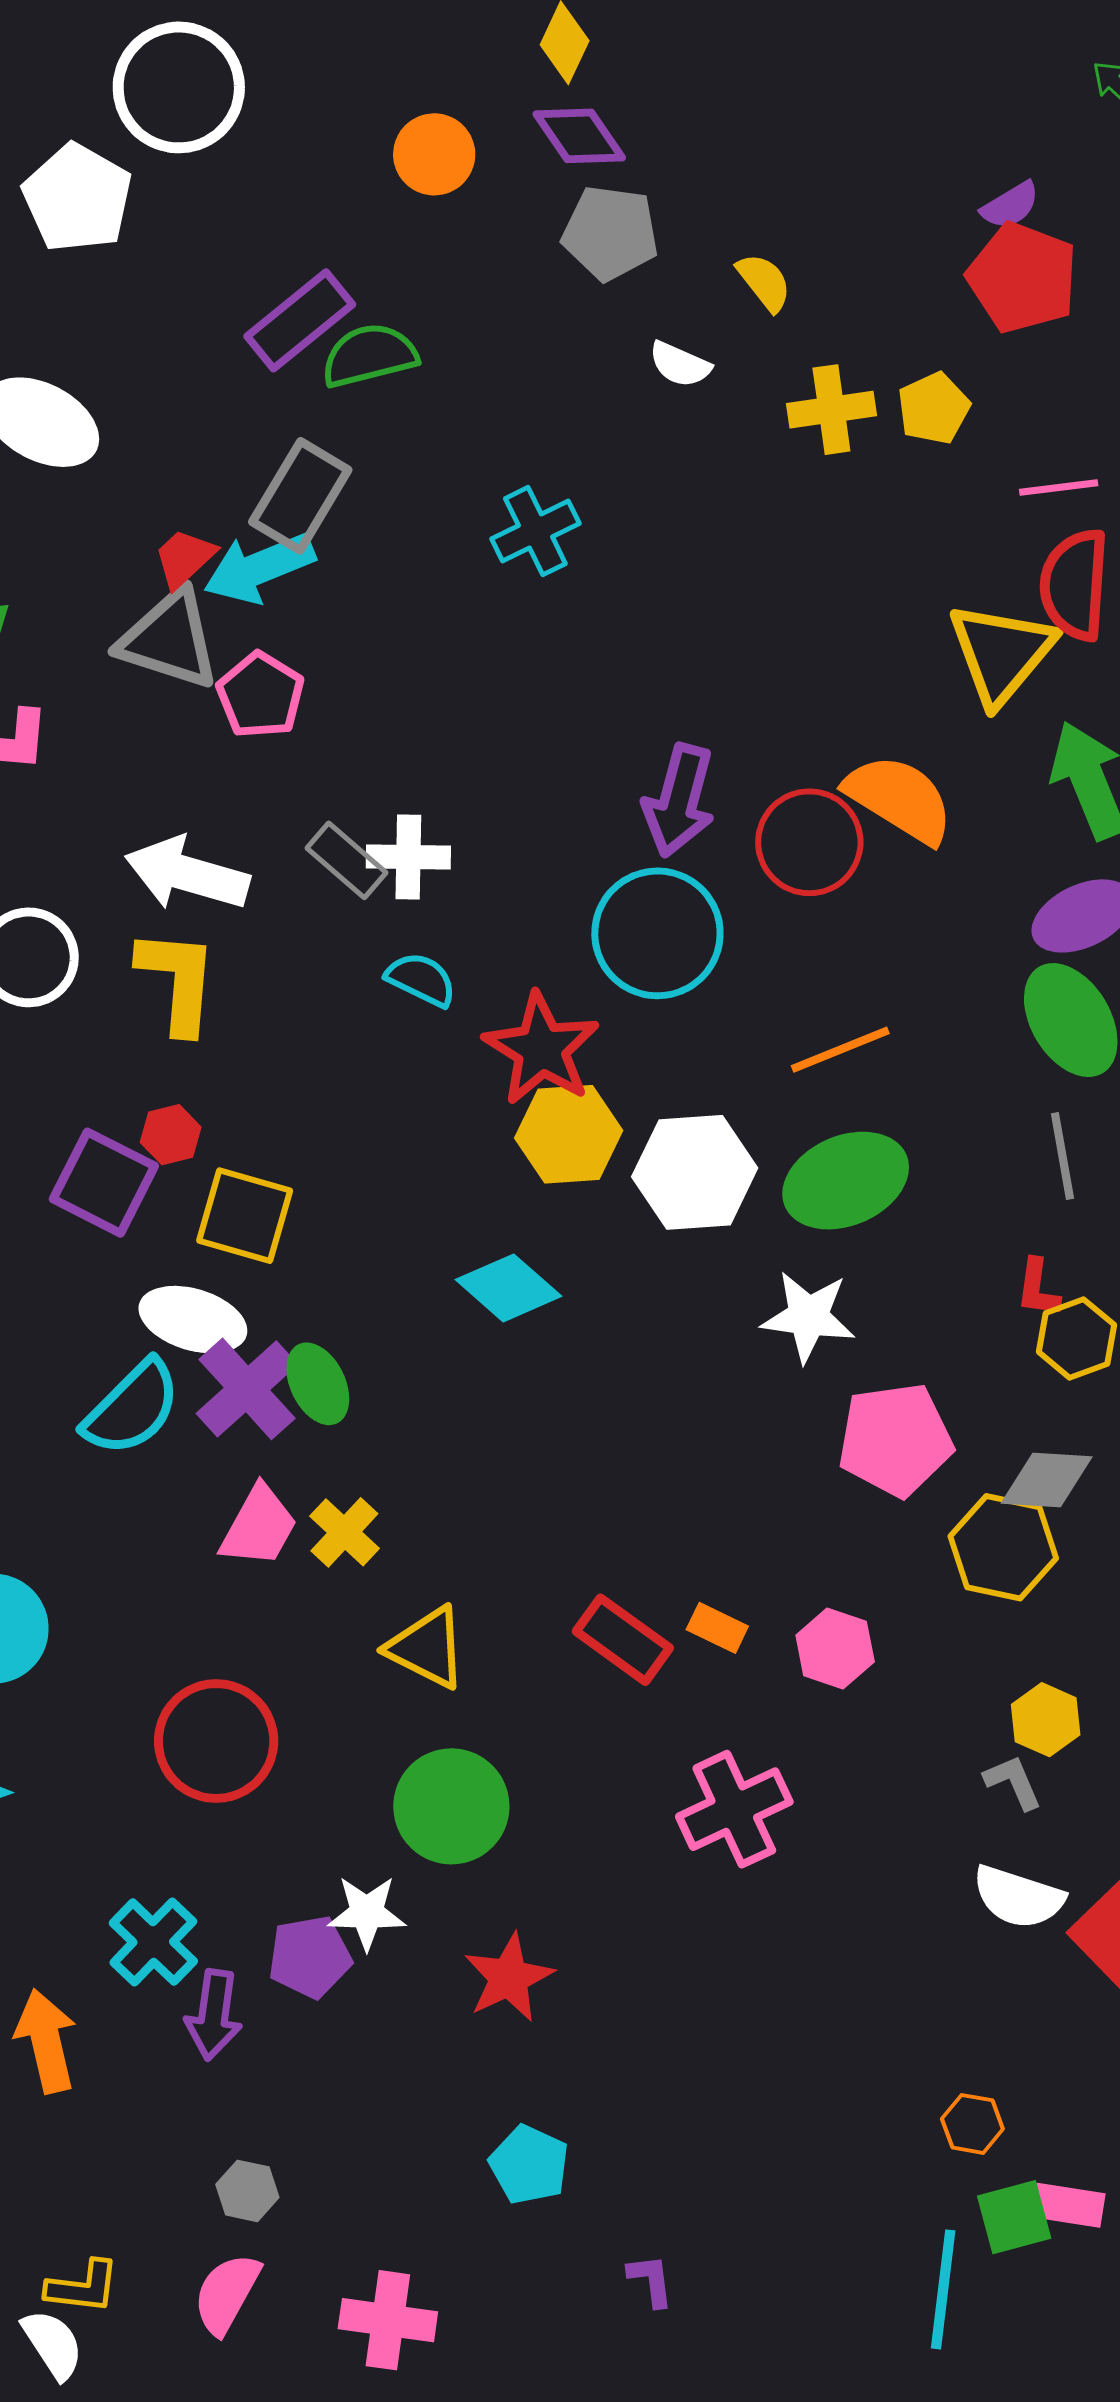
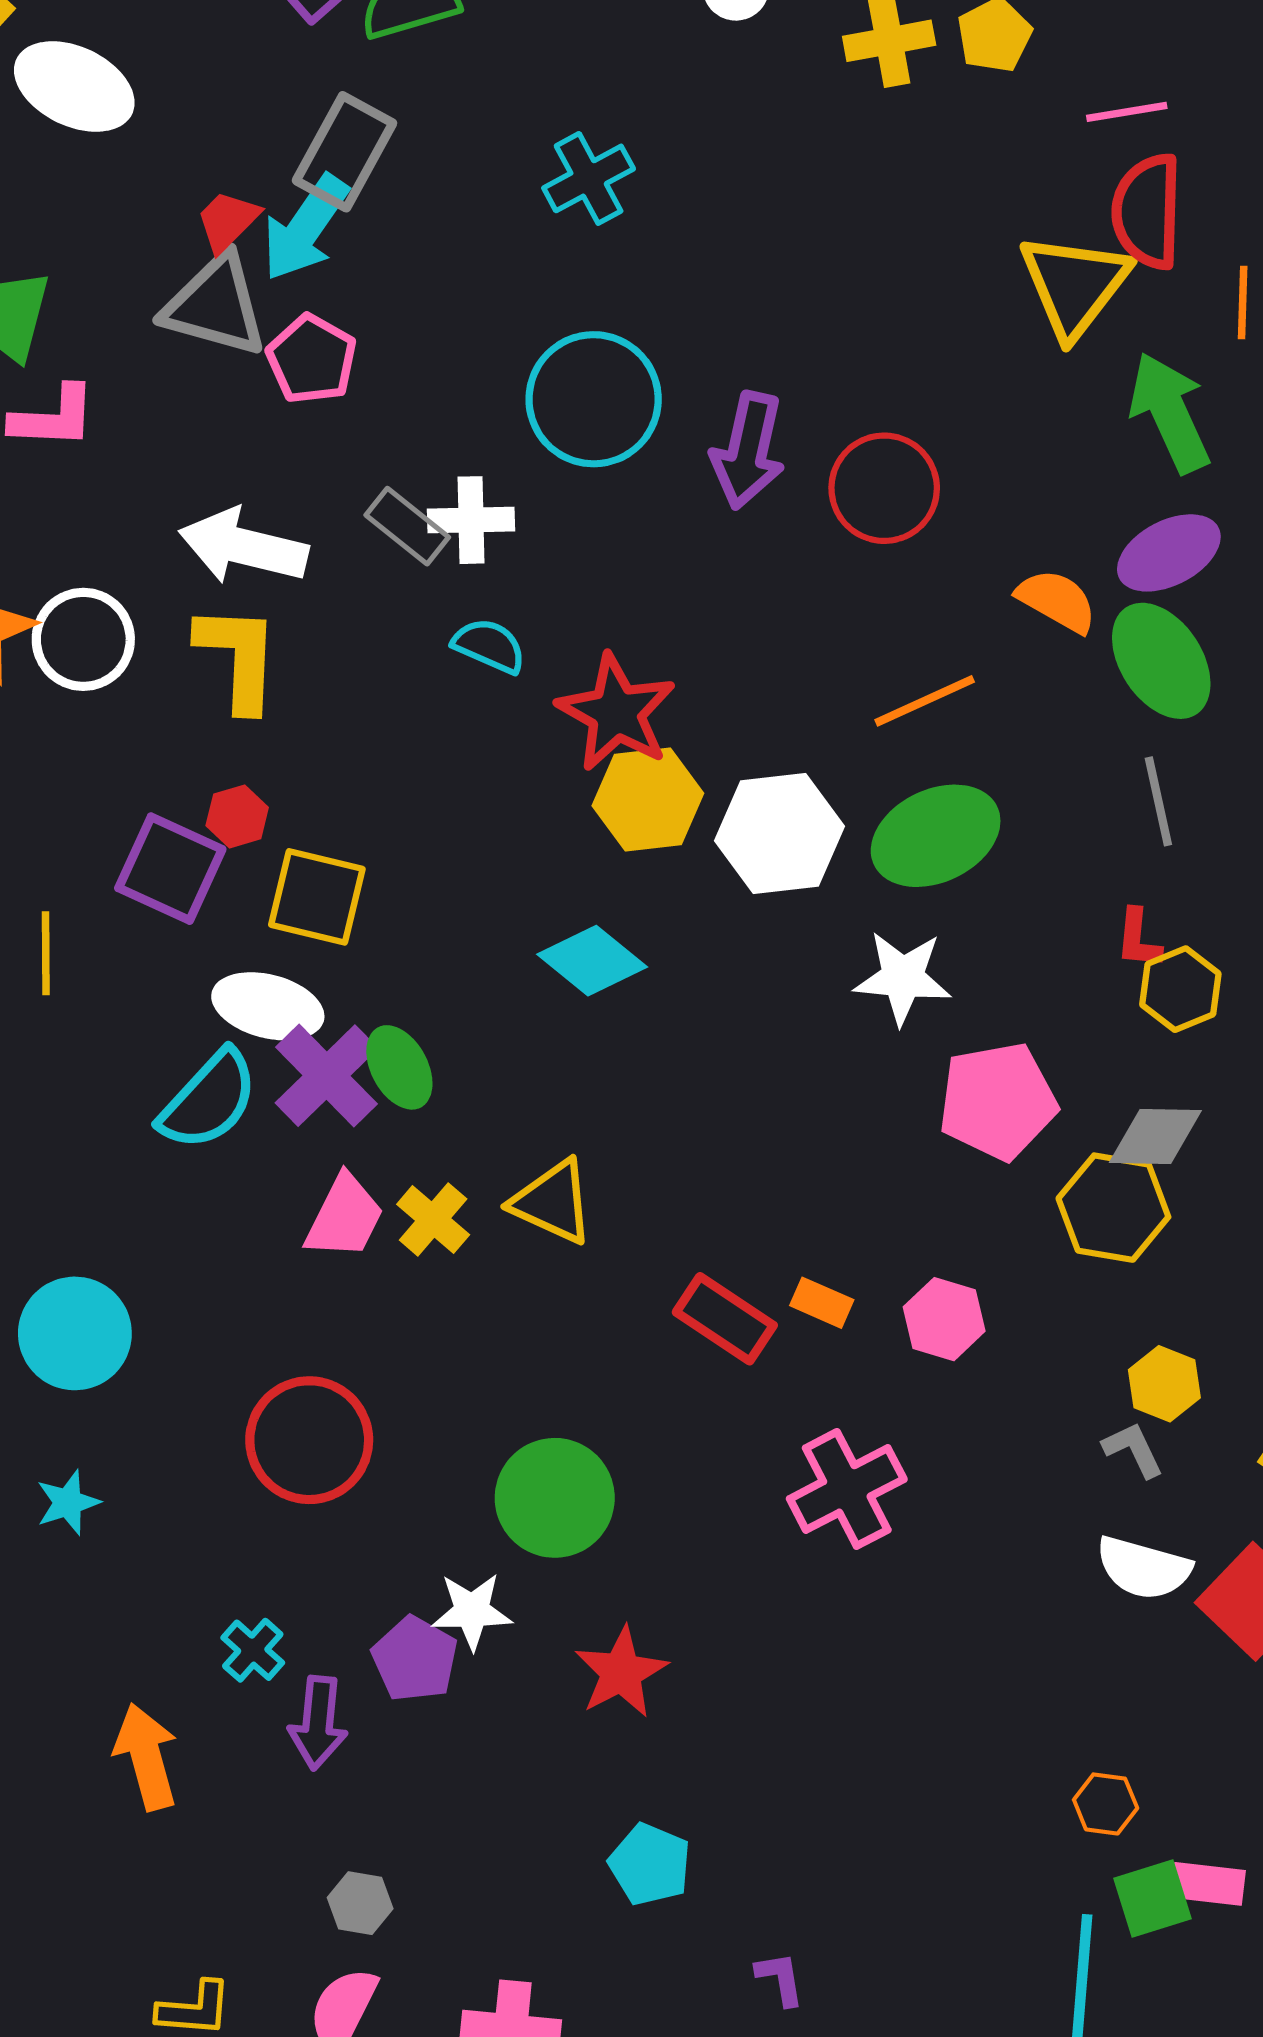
cyan arrow: (259, 568) -> (305, 228), turned -31
orange semicircle: (899, 799) -> (1057, 601), moved, size x0.7
cyan circle: (657, 933) -> (594, 399), moved
yellow triangle: (427, 1648) -> (553, 1202), moved
cyan cross: (153, 1942) -> (253, 1650), size x0.7
purple pentagon: (310, 1957) -> (415, 1659), turned -30

